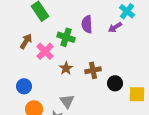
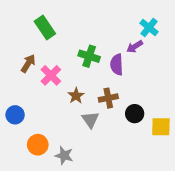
purple semicircle: (87, 24) -> (117, 65), moved
green cross: (66, 37) -> (89, 56), moved
blue circle: (24, 86) -> (15, 115), moved
gray triangle: (67, 101) -> (90, 120), moved

